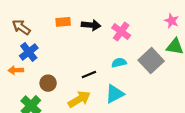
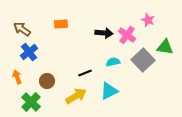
pink star: (172, 21) -> (148, 20), moved
black arrow: (91, 25) -> (104, 33), moved
pink cross: (121, 32) -> (127, 35), moved
orange arrow: (16, 70) -> (17, 77), moved, turned 72

